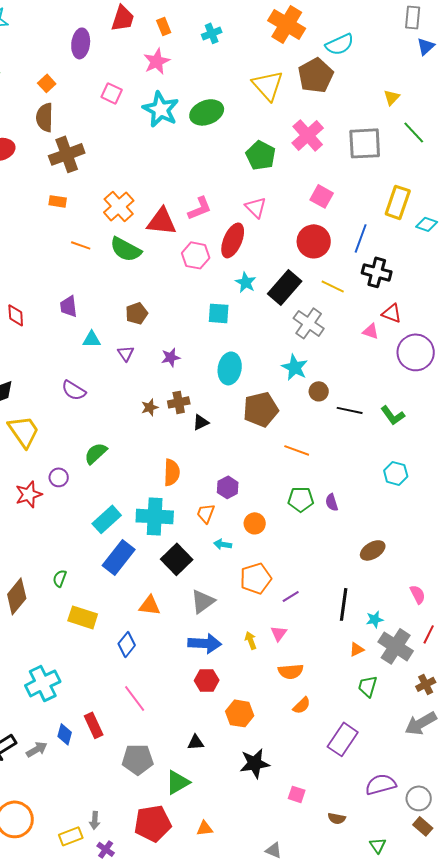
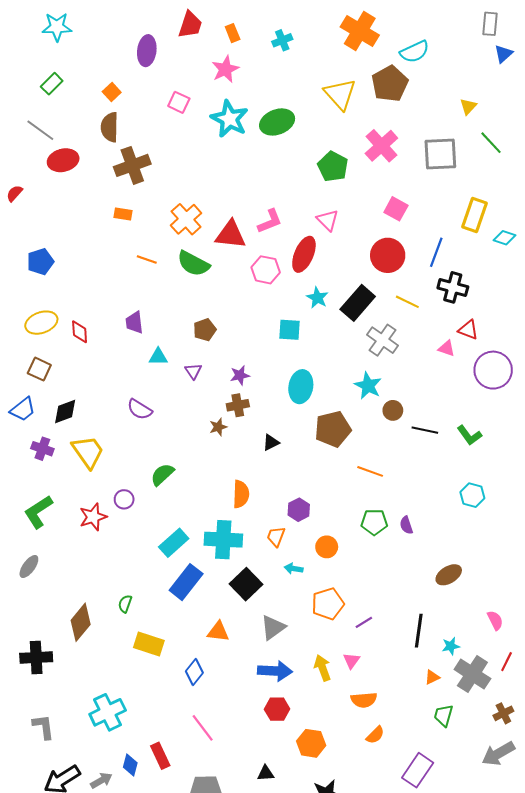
brown cross: (179, 402) -> (238, 405), moved
yellow arrow: (251, 640) -> (323, 668), size x1.4

